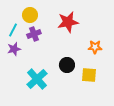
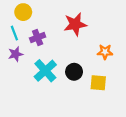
yellow circle: (30, 15) -> (23, 12), moved
cyan line: (13, 30) -> (14, 33), turned -48
cyan cross: (37, 79) -> (45, 71), moved

